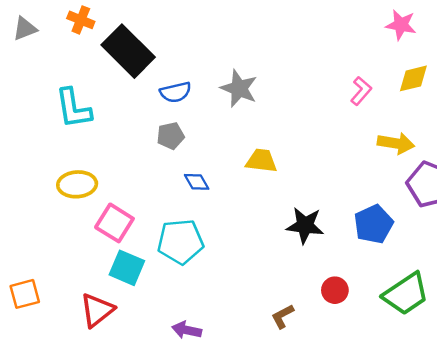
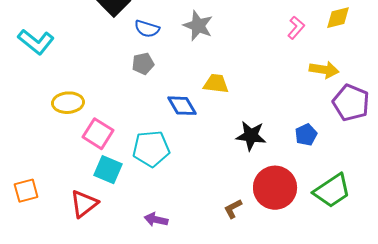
blue semicircle: (175, 92) -> (147, 29), turned 30
cyan L-shape: (73, 108) -> (36, 42), moved, turned -42
blue diamond: (197, 182) -> (182, 106), moved, size x1.4
blue pentagon: (374, 224) -> (306, 135), size x0.7
red circle: (335, 290) -> (275, 188), size x2.0

